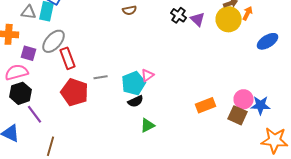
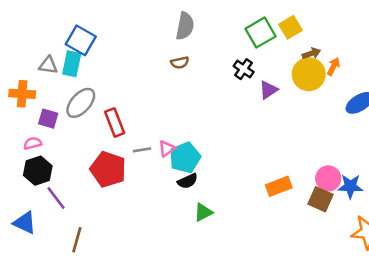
purple triangle: (198, 19) -> (268, 90), moved, turned 42
red rectangle: (68, 58) -> (115, 122), moved
pink semicircle: (17, 72) -> (33, 143), size x0.6
pink triangle: (148, 75) -> (167, 148), moved

